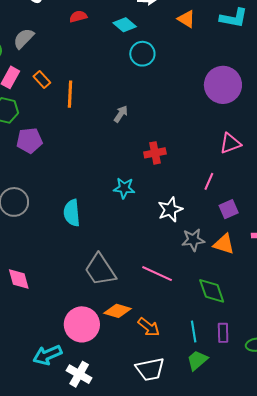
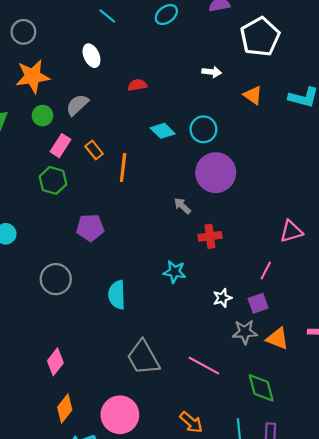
cyan diamond: (125, 25) -> (163, 131), moved
purple circle: (223, 85) -> (216, 173), moved
gray arrow: (121, 114) -> (182, 206), moved, turned -84
purple pentagon: (29, 141) -> (90, 228), moved
white star: (170, 209) -> (222, 298), size x0.7
purple square: (229, 209) -> (258, 303), moved
pink diamond: (19, 279) -> (55, 362), turned 50
orange diamond: (117, 311) -> (65, 408), moved, turned -72

